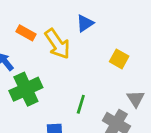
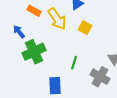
yellow square: (119, 59) -> (85, 28), moved

